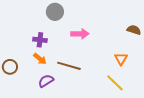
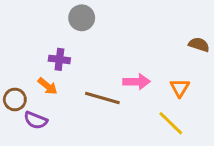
pink arrow: (80, 34) -> (137, 82), moved
orange arrow: (40, 59) -> (48, 86), moved
purple semicircle: (46, 81) -> (36, 120), moved, turned -126

